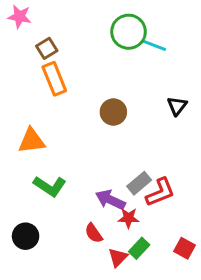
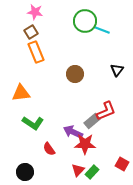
pink star: (19, 17) -> (35, 12), moved
red L-shape: (160, 192) -> (106, 111), moved
red star: (129, 218) -> (85, 144), size x1.5
red semicircle: (94, 233) -> (49, 149), moved
black circle: (26, 236) -> (25, 172), moved
green rectangle: (139, 248) -> (92, 172), moved

